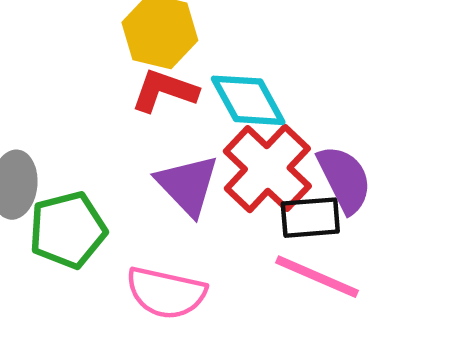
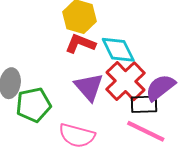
purple semicircle: (344, 179) -> (160, 87), turned -104

